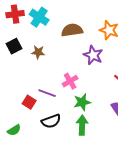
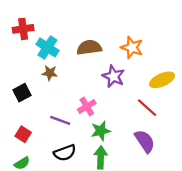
cyan cross: (39, 17) -> (47, 47), moved
black square: (14, 46) -> (22, 93), moved
red square: (29, 102) -> (23, 134), moved

